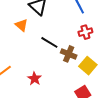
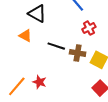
red star: (34, 79) -> (39, 82), moved

